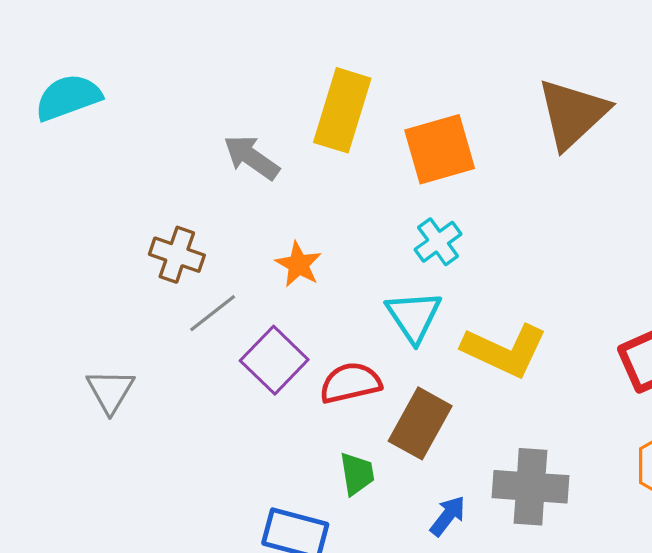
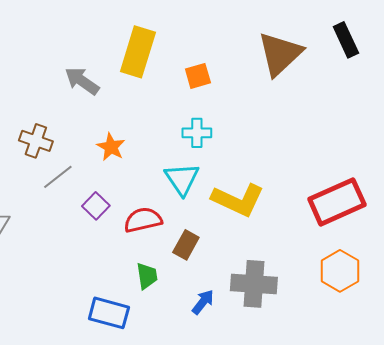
orange square: (440, 149) -> (198, 76), size x0.6
cyan cross: (438, 242) -> (197, 133), turned 36
purple square: (274, 360) -> (96, 206), size x0.7
brown rectangle: (420, 423) -> (186, 245), size x0.7

